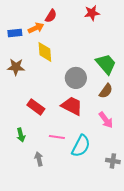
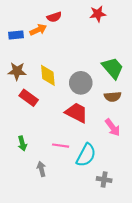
red semicircle: (51, 16) -> (54, 17), turned 40
yellow diamond: (45, 52) -> (48, 75), moved
brown semicircle: (106, 91) -> (113, 97), turned 49
red rectangle: (36, 107) -> (29, 98), moved
gray cross: (113, 161) -> (104, 180), moved

